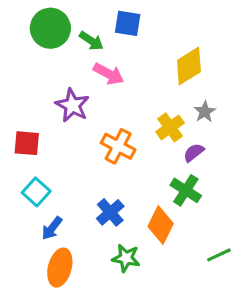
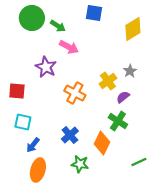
blue square: (128, 23) -> (94, 13), moved
yellow diamond: (189, 66) -> (133, 29), moved
cyan square: (36, 192) -> (23, 122), turned -30

